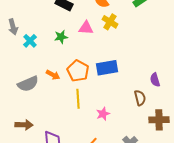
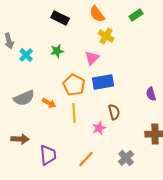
pink triangle: (86, 28) -> (92, 58), moved, turned -49
orange arrow: (53, 75) -> (49, 103), moved
brown semicircle: (140, 98) -> (114, 112), moved

